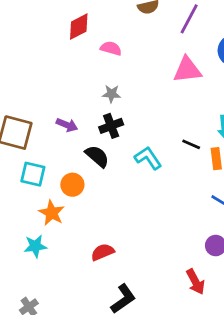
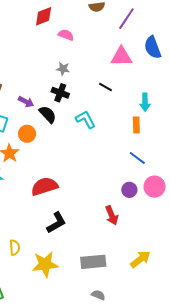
purple arrow: (67, 125) -> (26, 102), moved
black cross: (111, 126) -> (60, 93), turned 36
black line: (191, 144) -> (105, 87), moved
red semicircle: (103, 252) -> (44, 186), size x1.5

